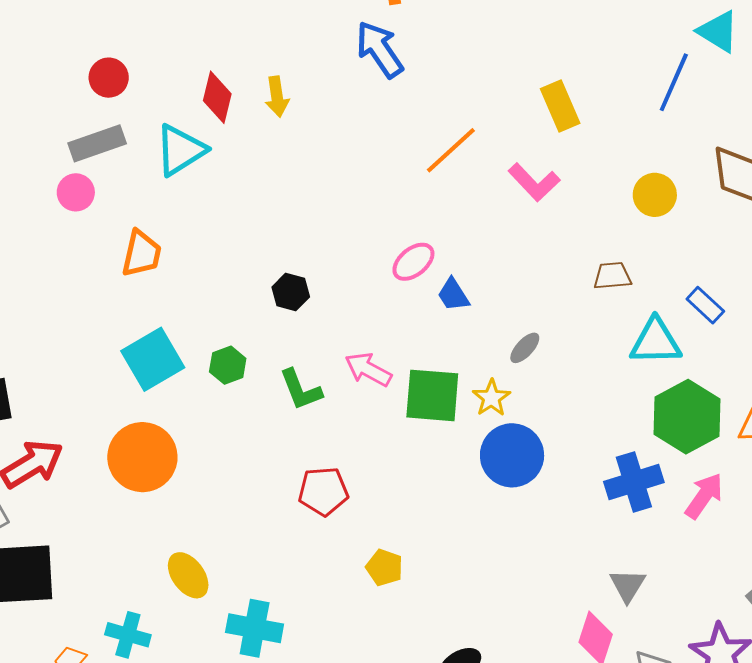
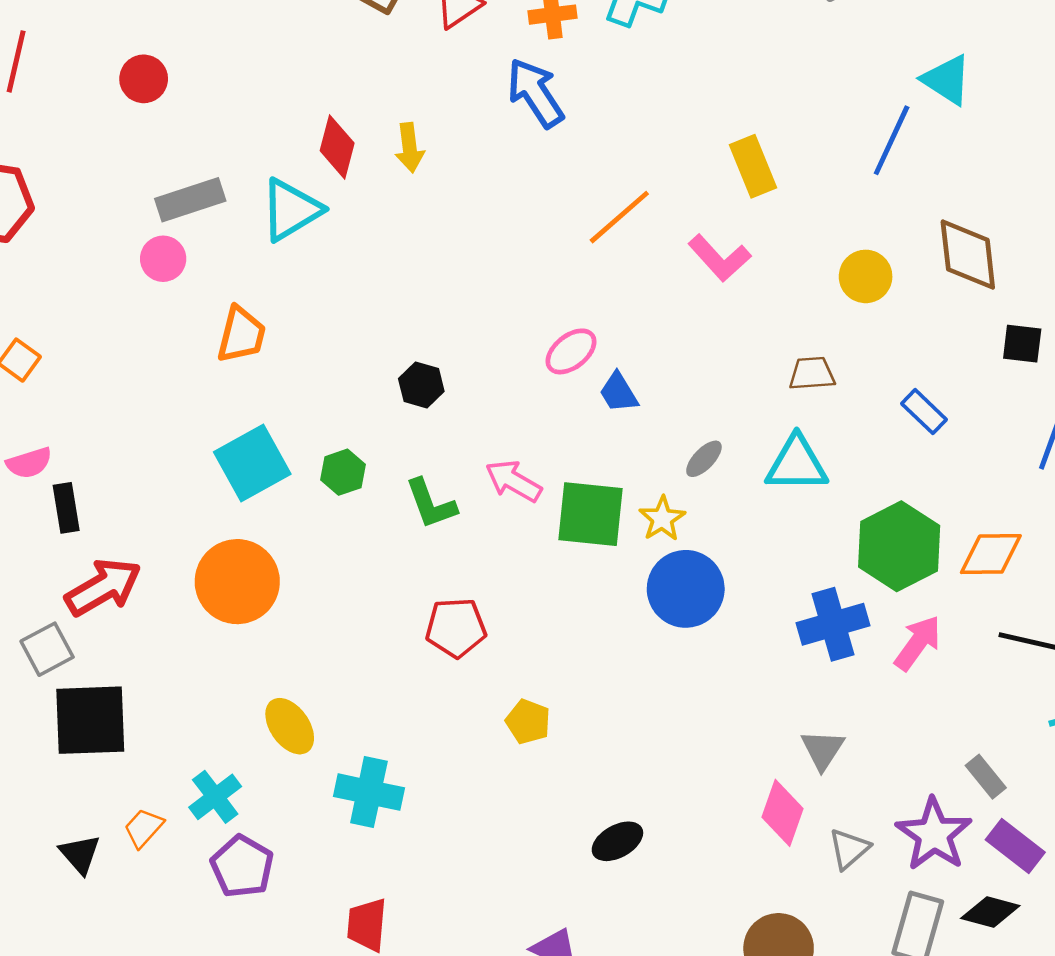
red circle: (109, 78) -> (144, 79), moved
cyan triangle: (656, 342) -> (797, 464), moved
cyan cross: (128, 635) -> (215, 797), turned 36

